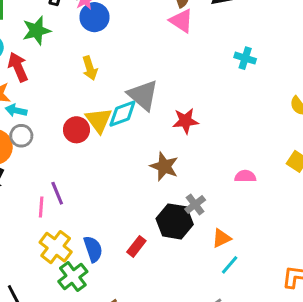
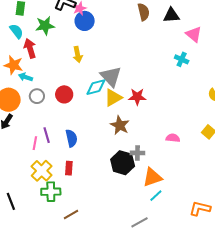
pink triangle: (181, 21) -> (194, 34), moved
yellow triangle: (99, 120) -> (113, 98), moved, turned 30
gray circle: (21, 136) -> (37, 96), moved
gray cross: (195, 204) -> (137, 153), turned 32
orange triangle: (221, 238) -> (152, 177), size x1.5
red rectangle: (136, 246) -> (69, 168), moved, turned -40
blue semicircle: (93, 249) -> (71, 138), moved
green cross: (73, 276) -> (51, 192), turned 30

